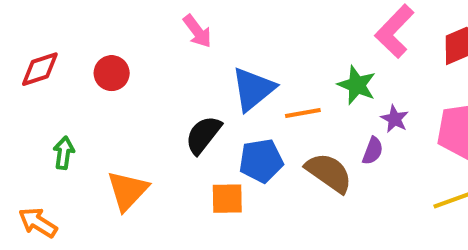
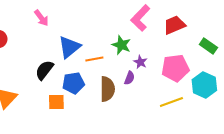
brown semicircle: (329, 173) -> (107, 89), turned 55

